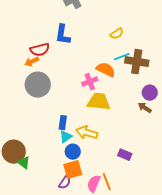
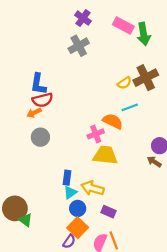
blue L-shape: (63, 35) -> (38, 84), moved
brown cross: (137, 62) -> (146, 78), moved, turned -35
gray circle: (38, 85) -> (40, 137), size x0.7
purple rectangle: (125, 155) -> (108, 212), moved
orange square: (73, 170) -> (78, 228), turned -30

